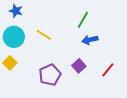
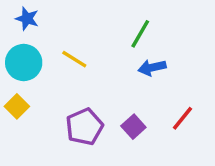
purple square: (79, 66) -> (133, 127), moved

